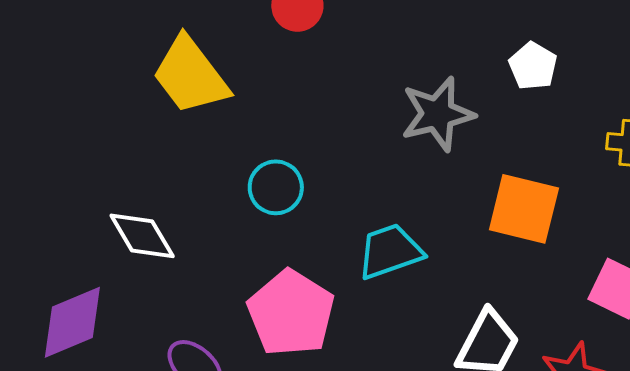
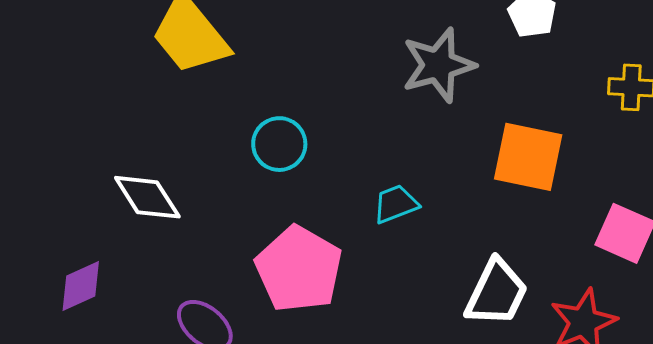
cyan trapezoid: (390, 251) -> (396, 204), size x0.7
purple diamond: (72, 322) -> (81, 286), size x0.7

